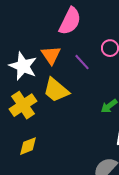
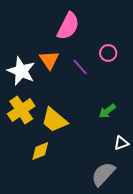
yellow trapezoid: (56, 90) -> (54, 120), moved
yellow diamond: (28, 146) -> (40, 151), moved

